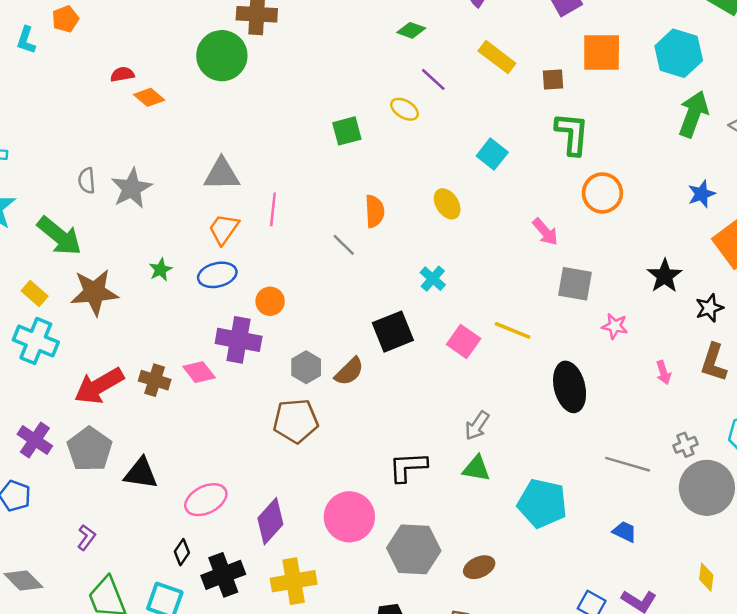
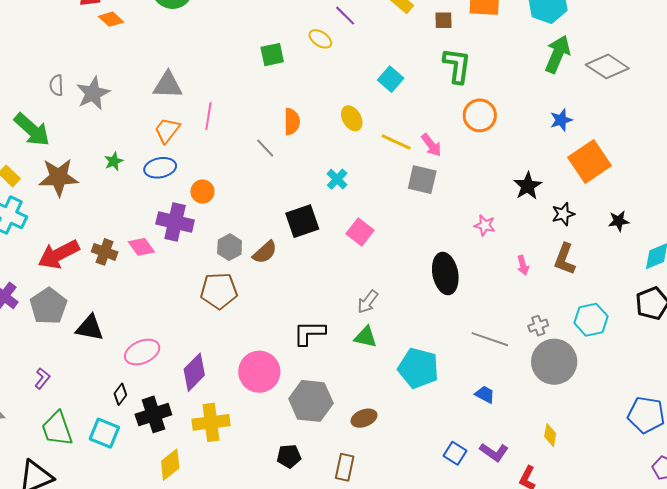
gray square: (575, 284) -> (422, 180), moved
yellow line: (513, 330) -> (396, 142), moved

